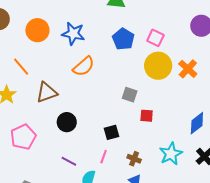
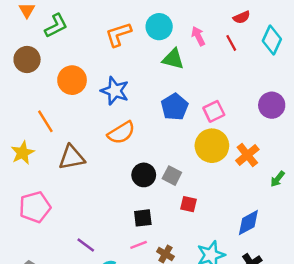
pink square: (155, 38) -> (214, 111), turned 30
black circle: (67, 122) -> (144, 175), moved
pink line: (104, 157) -> (139, 245), moved, turned 40

